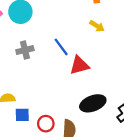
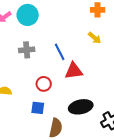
blue square: (22, 115) -> (38, 108), moved
red circle: (46, 124) -> (44, 84), moved

